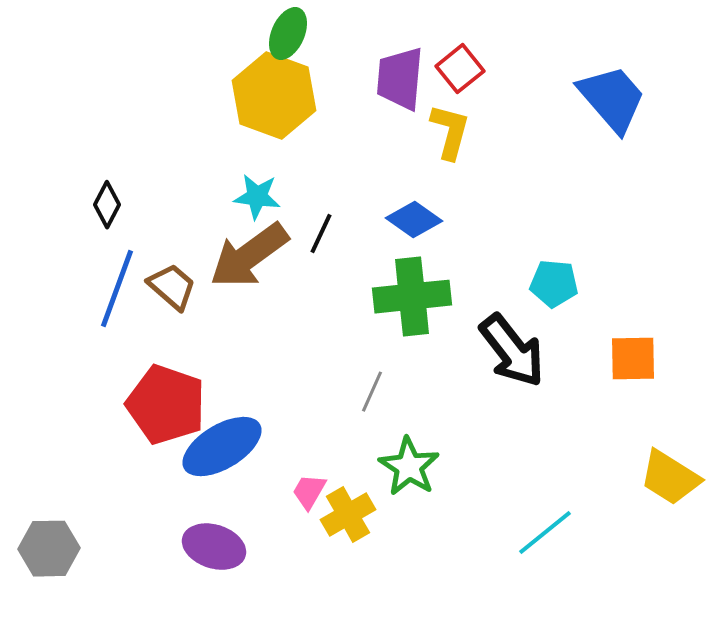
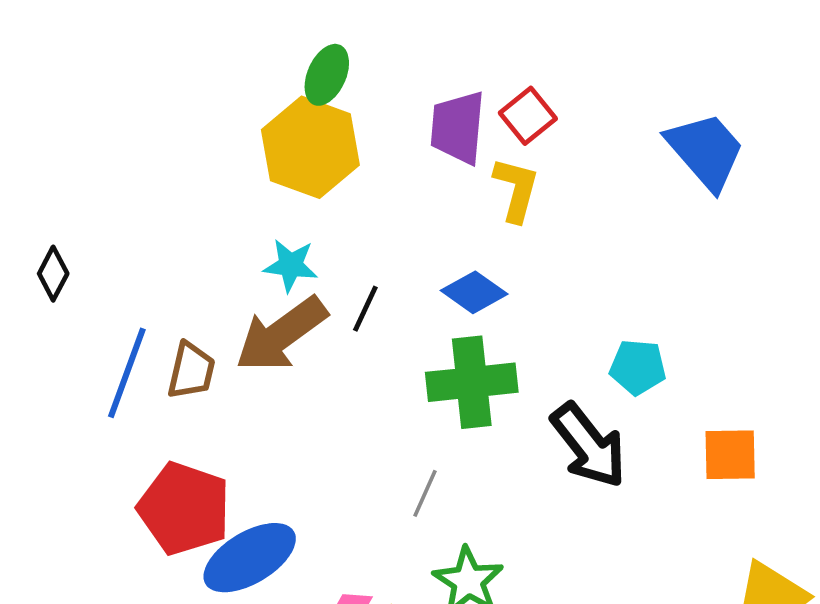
black diamond: (107, 205) -> (53, 274), moved
brown trapezoid: (172, 287) -> (191, 371), turned 62

